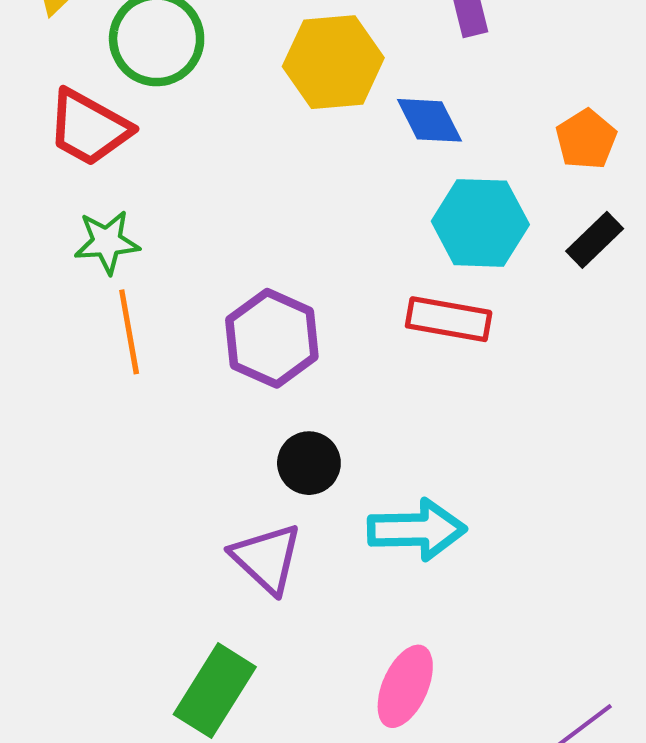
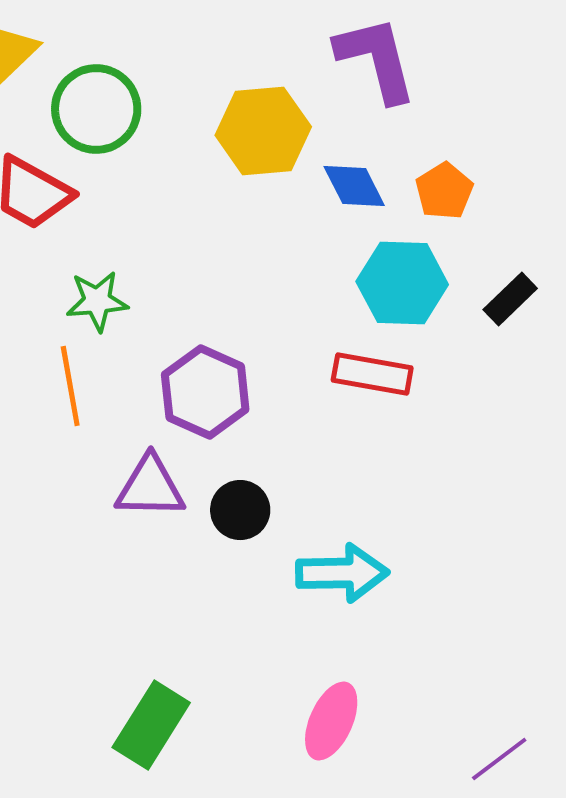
orange pentagon: (586, 139) -> (444, 191), moved
green star: (107, 242) -> (97, 301), moved
purple triangle: (267, 558) -> (150, 487), moved, turned -42

